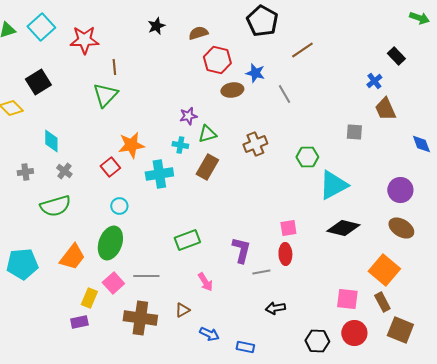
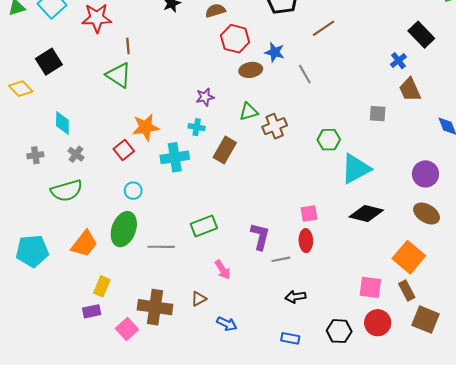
black rectangle: (396, 56) -> (421, 35), size x1.4
green triangle: (105, 95) -> (119, 75), turned -40
green triangle: (207, 134) -> (249, 112), moved
gray line: (146, 276) -> (161, 247), moved
pink square: (113, 283) -> (127, 329), moved
blue rectangle: (245, 347) -> (290, 338), moved

